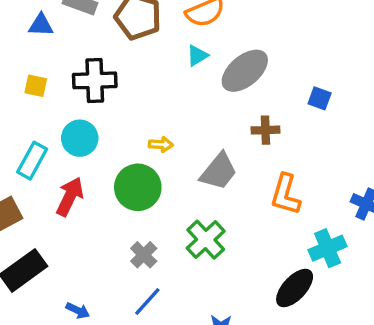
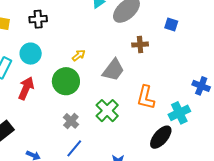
black cross: (95, 80) -> (38, 19), size x0.7
yellow arrow: (161, 144) -> (79, 55), turned -40
orange L-shape: (286, 194) -> (146, 97), moved

